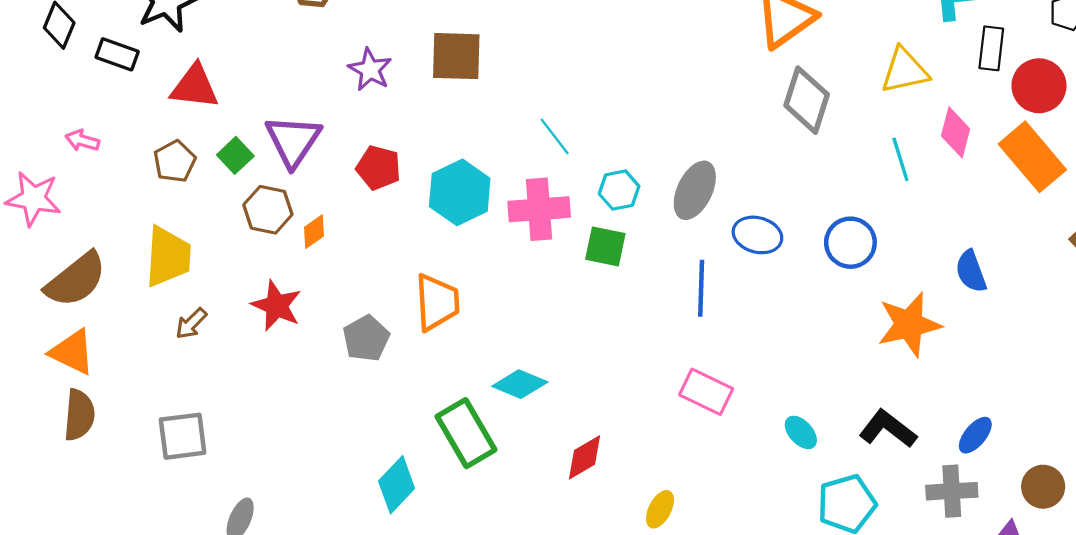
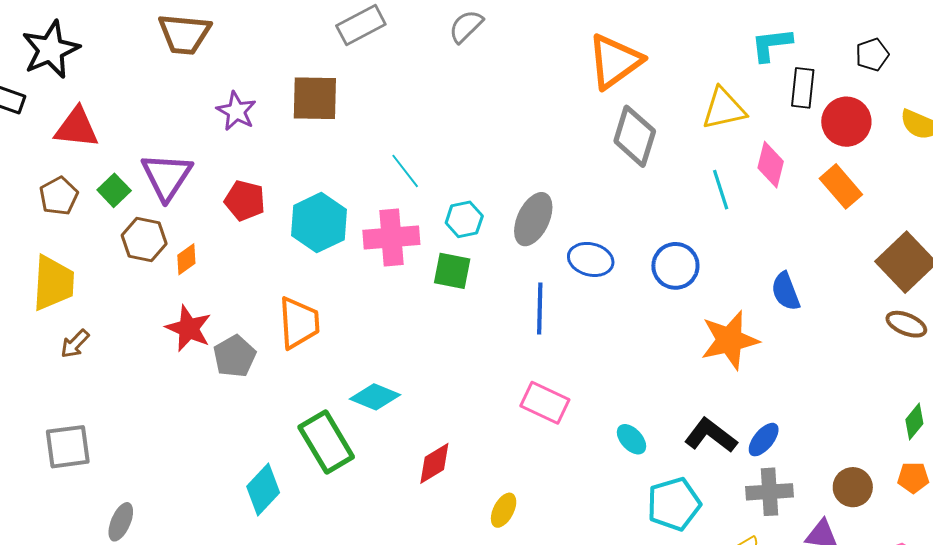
orange rectangle: (1032, 157) -> (841, 186), size x0.7
red star: (277, 306) -> (189, 328), moved
blue ellipse: (975, 435) -> (764, 440), moved

